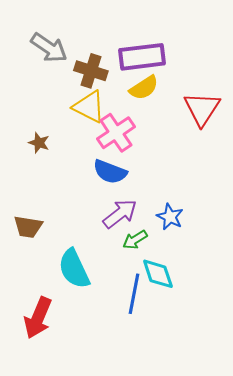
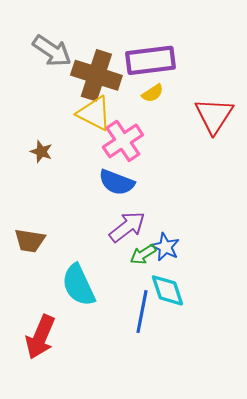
brown cross: (91, 71) -> (96, 75), size x1.4
yellow semicircle: (144, 88) -> (153, 93), size x0.7
blue star: (170, 217) -> (165, 247), moved

